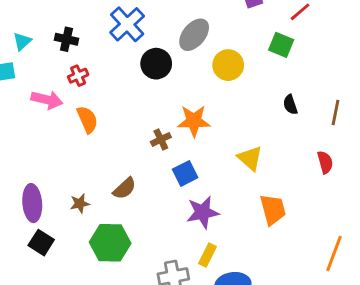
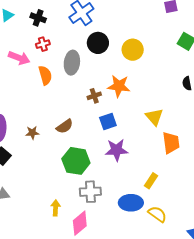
gray ellipse: (194, 35) -> (72, 63), moved, turned -40
yellow circle: (228, 65) -> (133, 50), moved
orange trapezoid: (273, 210) -> (171, 143), moved
green hexagon: (110, 243) -> (76, 161), moved
yellow rectangle: (208, 255) -> (151, 181), moved

